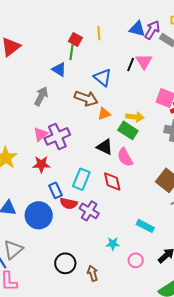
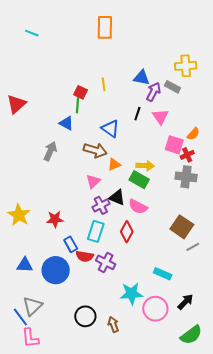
purple arrow: (152, 30) -> (154, 92), moved
pink triangle: (144, 61) -> (160, 117), moved
pink triangle: (40, 134) -> (93, 181), moved
purple cross: (57, 136) -> (101, 205), moved, size x0.7
pink semicircle: (125, 157) -> (138, 207), turned -30
red diamond: (112, 181) -> (127, 232), turned 45
cyan star: (113, 244) -> (131, 294), size x1.6
pink circle: (136, 260) -> (155, 309), size x1.6

